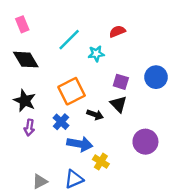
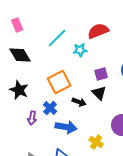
red semicircle: (117, 31) -> (98, 31), size x1.5
purple square: (121, 82) -> (101, 74), turned -32
purple arrow: (29, 128) -> (32, 118), moved
yellow cross: (101, 162) -> (96, 142), moved

